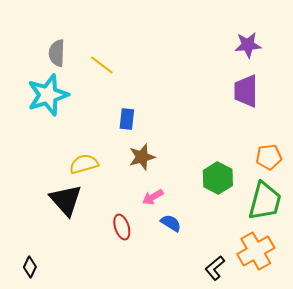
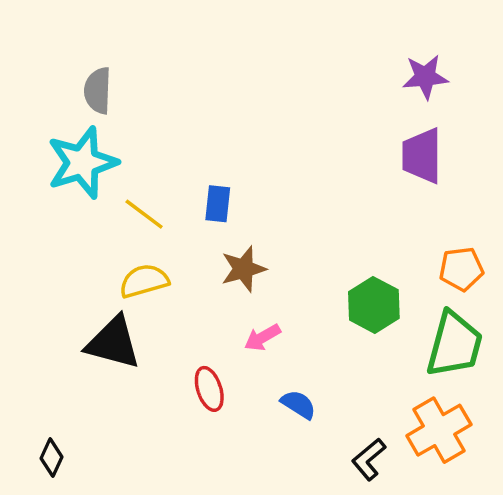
yellow line: (102, 65) -> (144, 214), moved
black triangle: (66, 200) -> (113, 343), turned -33
blue semicircle: (171, 223) -> (298, 404), moved

